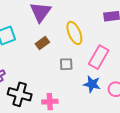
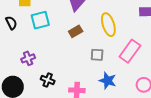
blue star: (92, 84) -> (108, 81), moved
black cross: (20, 94) -> (48, 80), size x0.6

